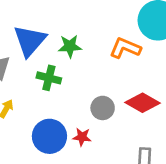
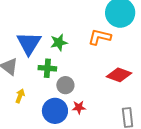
gray circle: (103, 108) -> (65, 85), moved

